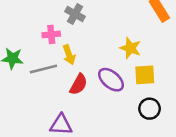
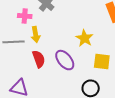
yellow square: (145, 75) -> (102, 61), moved
red semicircle: (79, 84) -> (39, 59), turned -60

